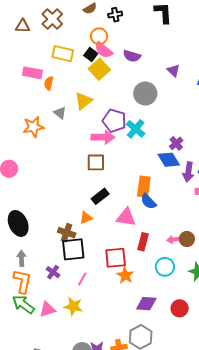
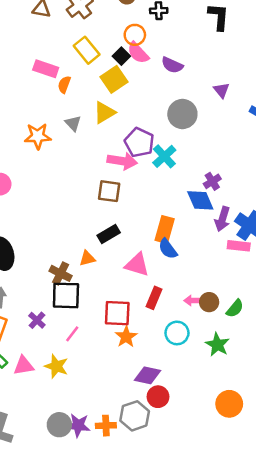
yellow rectangle: (63, 54) -> (87, 50), turned 30
yellow square: (99, 69) -> (114, 79), moved
red circle: (180, 308) -> (158, 397), moved

